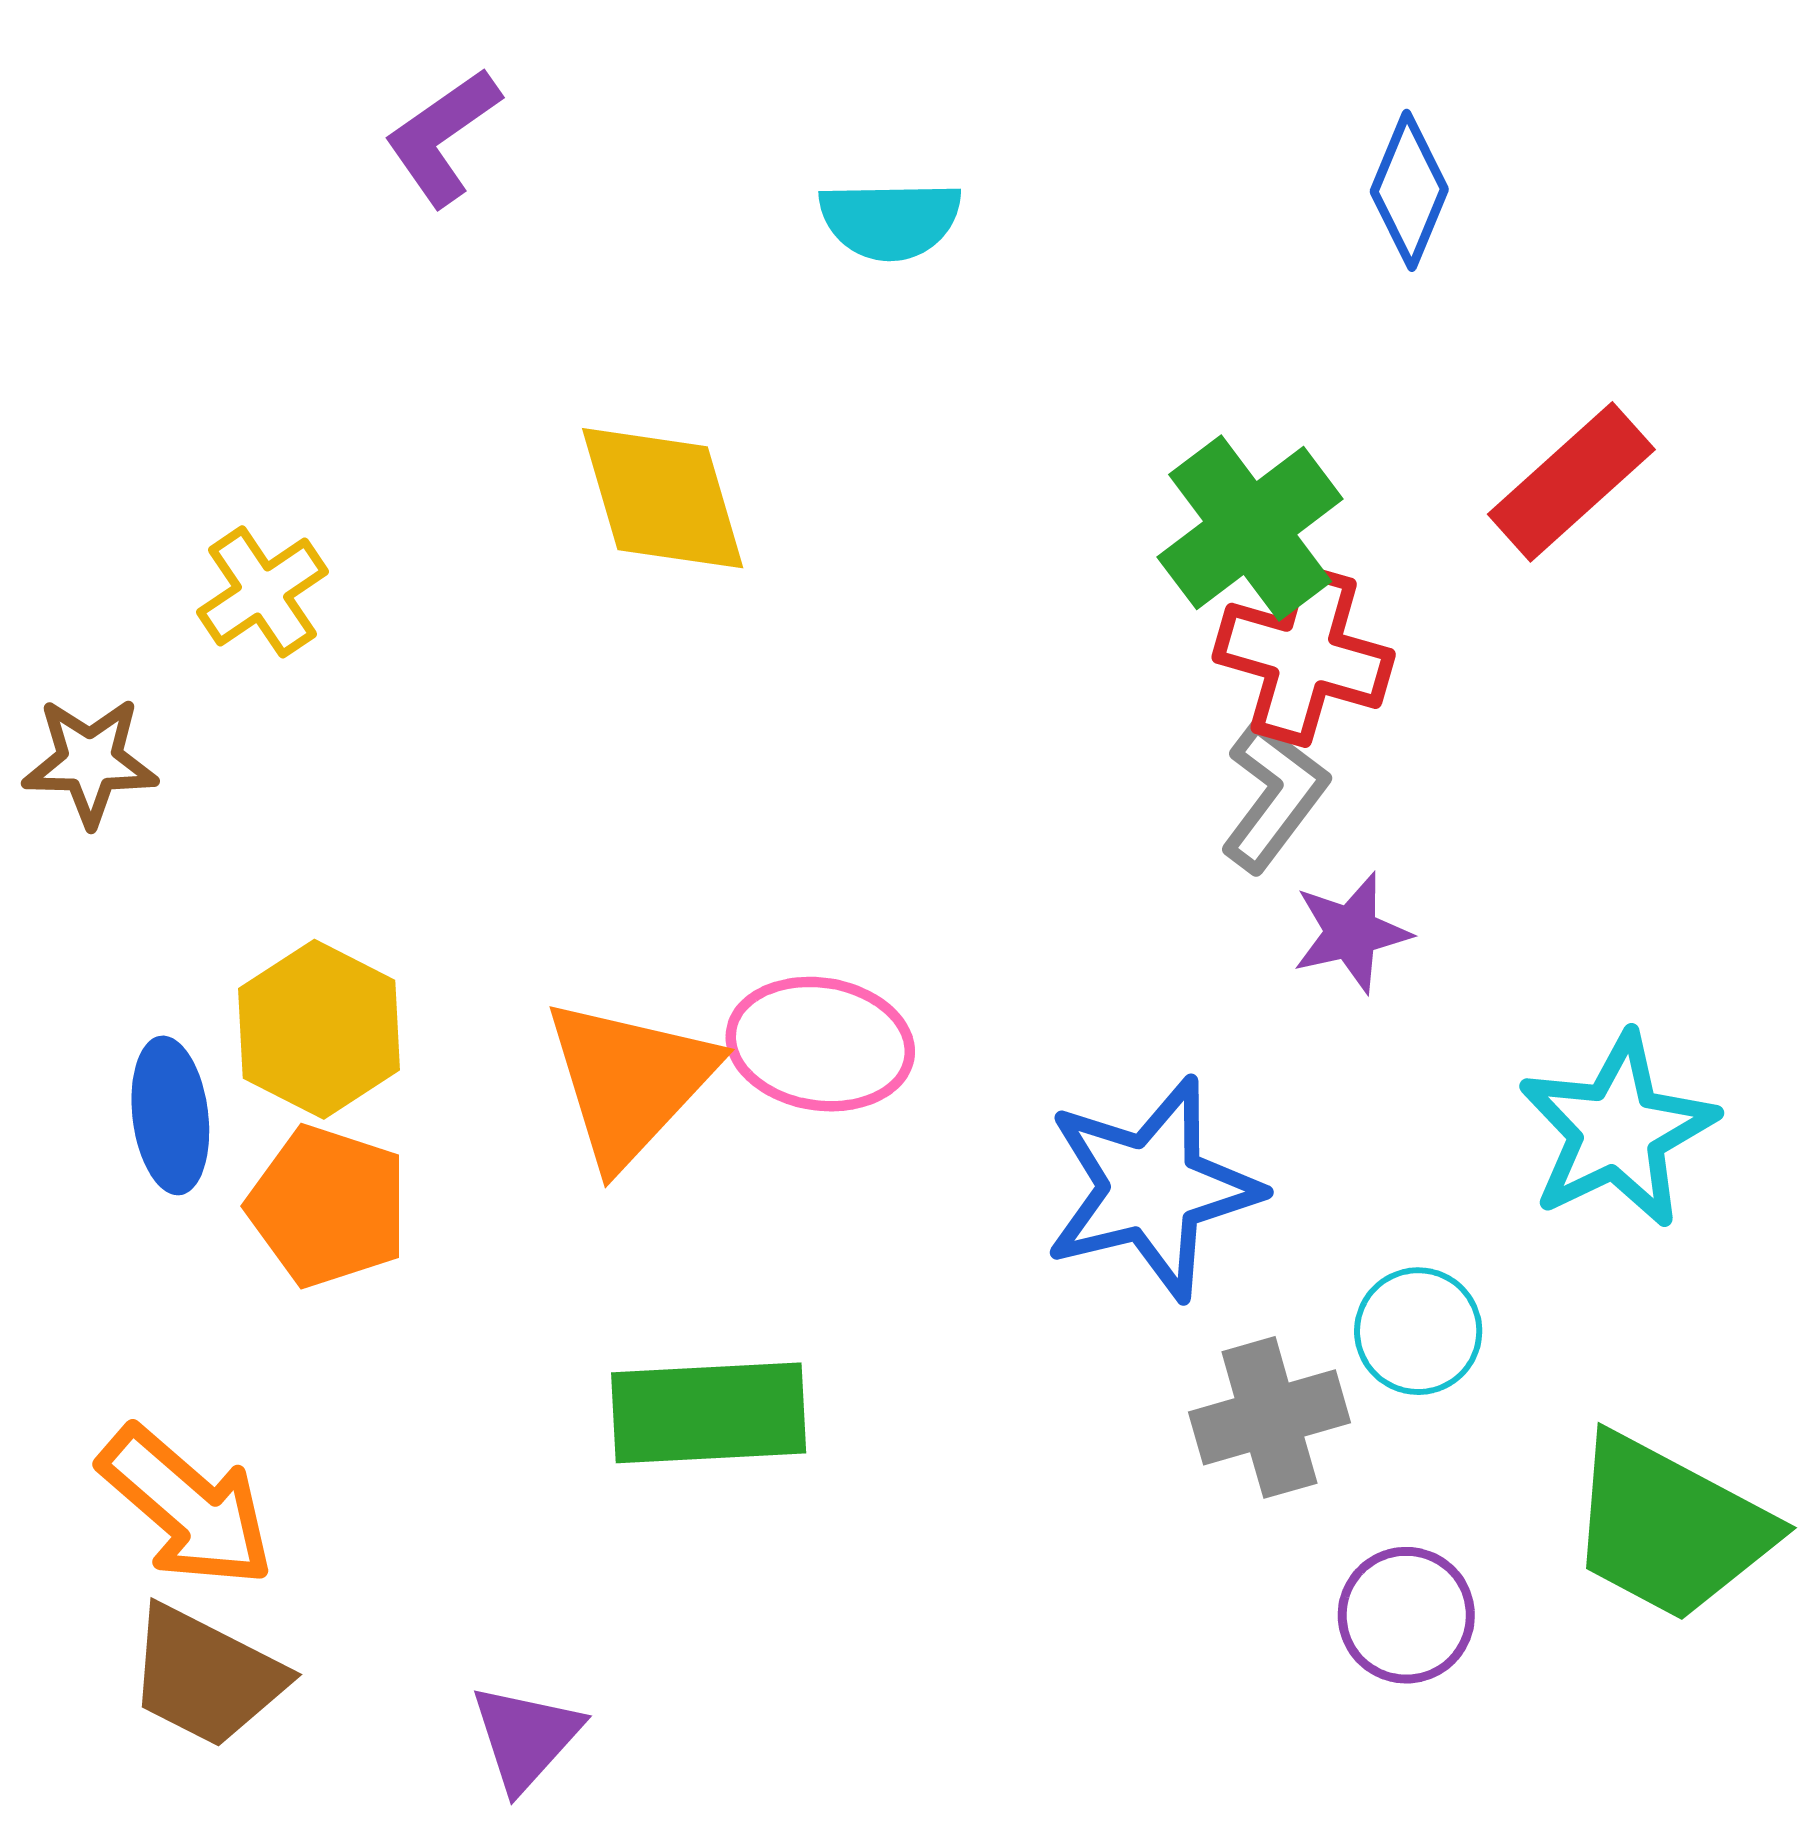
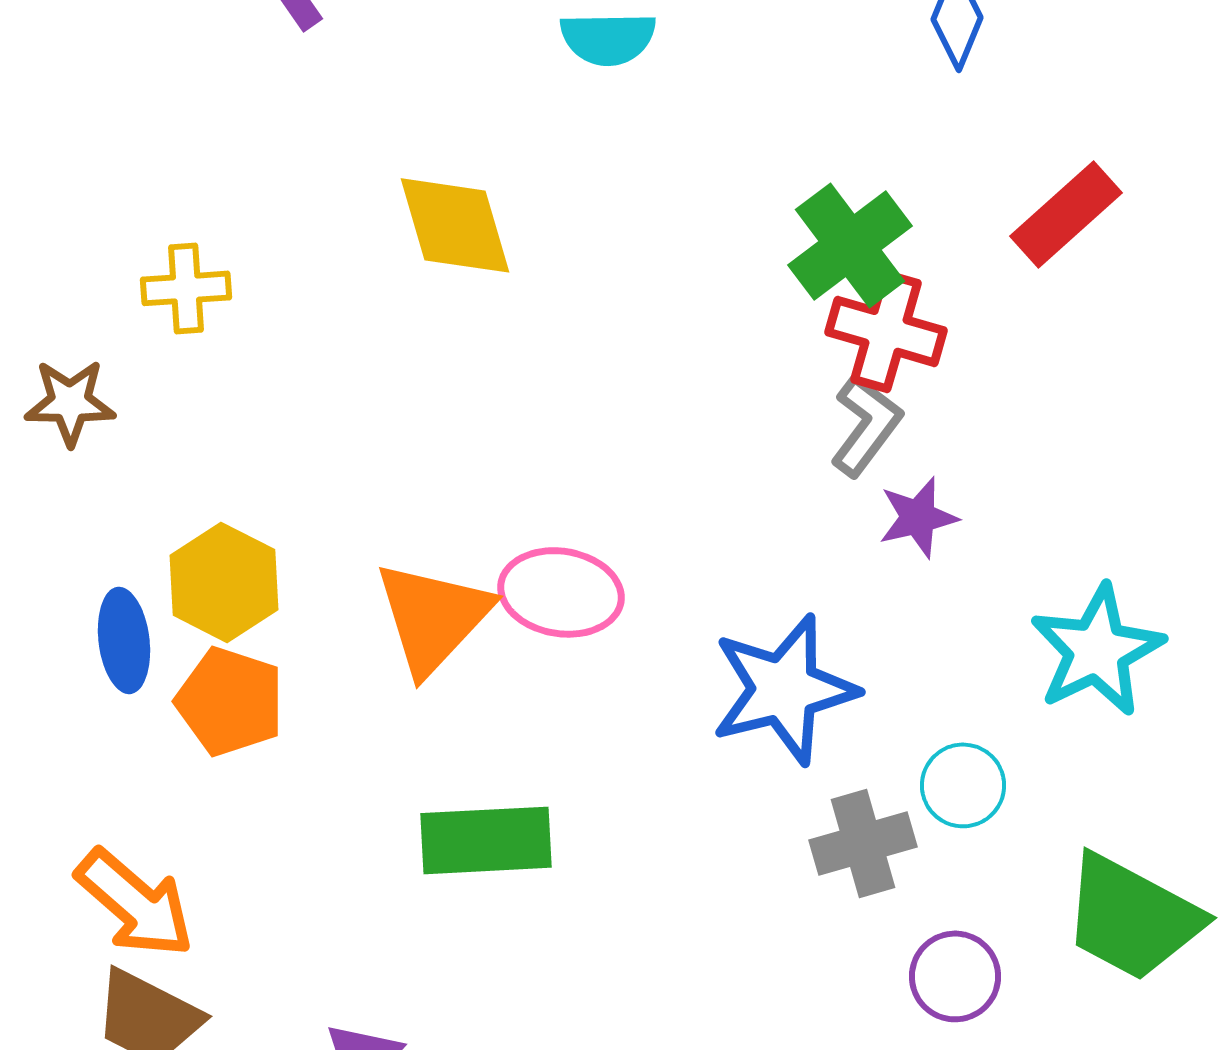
yellow cross: (263, 592) -> (186, 288), turned 30

